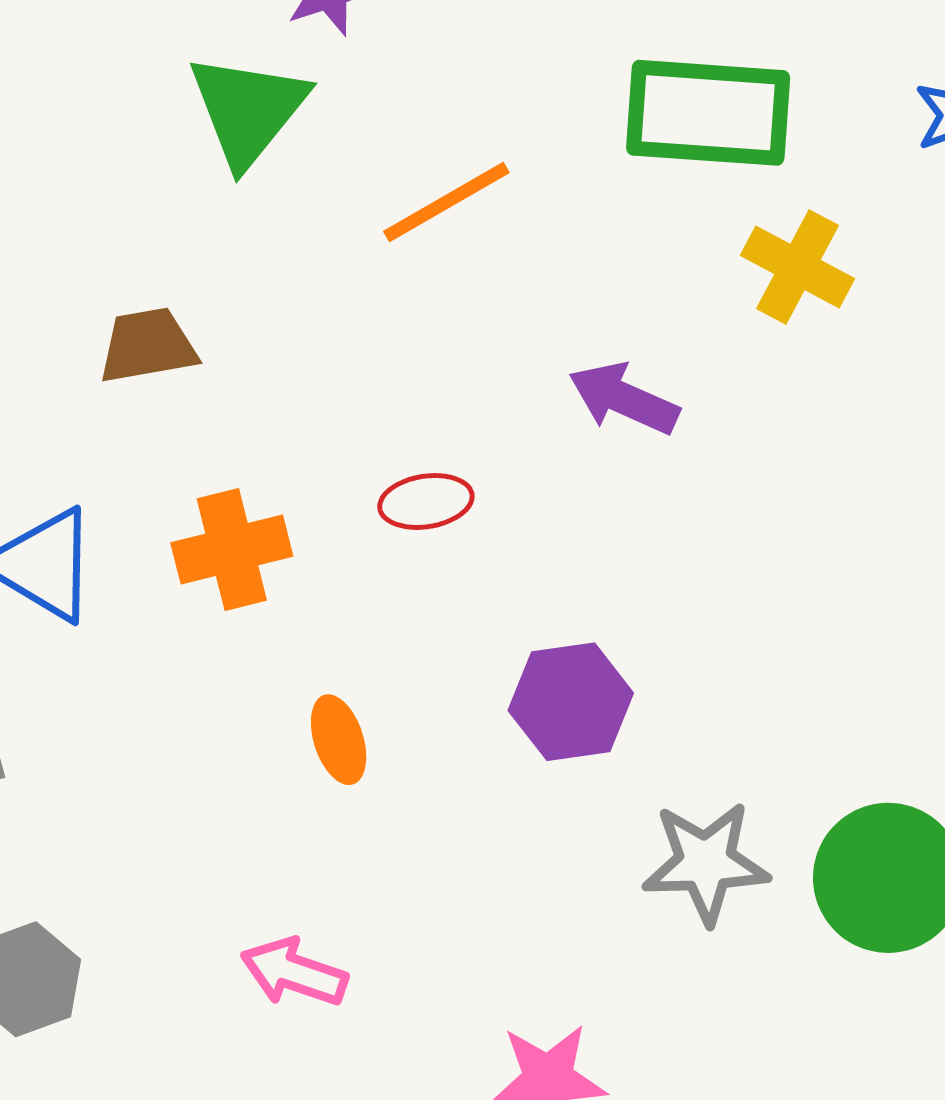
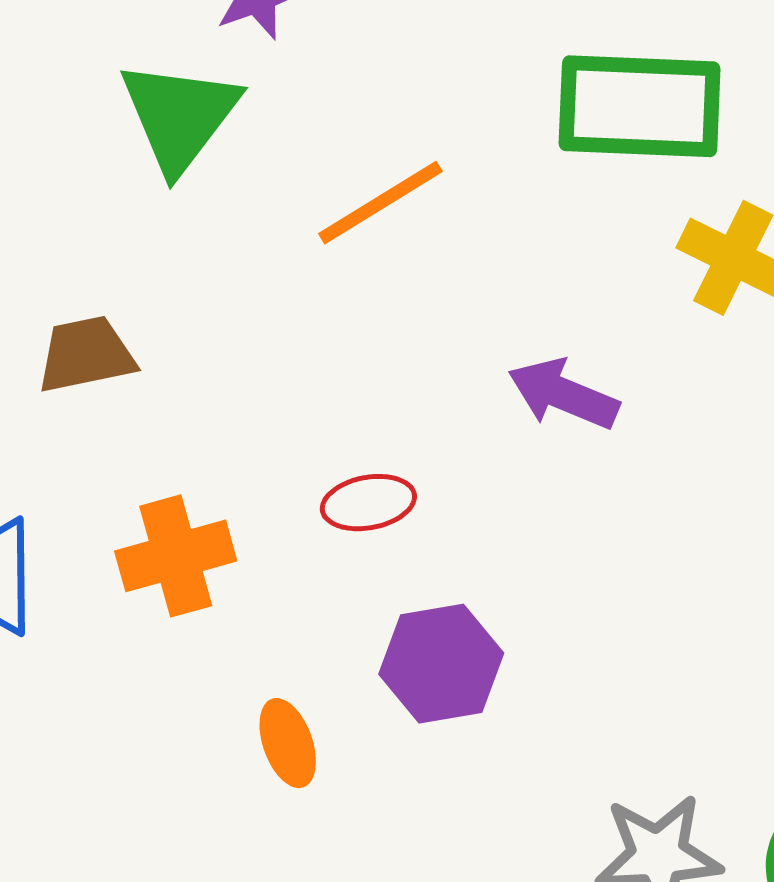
purple hexagon: (571, 702) -> (441, 664), moved

